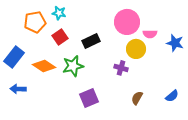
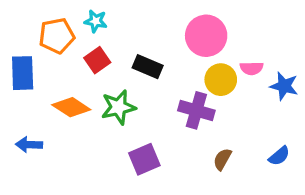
pink semicircle: (150, 34) -> (252, 68), moved
black rectangle: (91, 41) -> (148, 67), turned 48
blue star: (175, 43) -> (284, 86), moved
blue rectangle: (14, 57) -> (23, 73), moved, turned -40
purple cross: (121, 68) -> (196, 110), size x1.5

